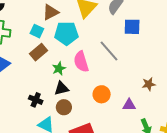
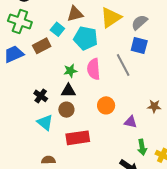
blue square: (132, 27) -> (139, 45), moved
brown rectangle: (39, 52) -> (42, 46), moved

